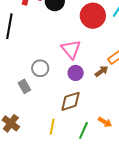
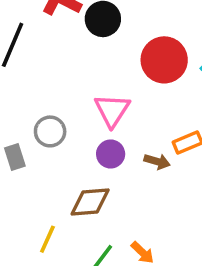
brown arrow: (102, 71) -> (157, 161), turned 40

